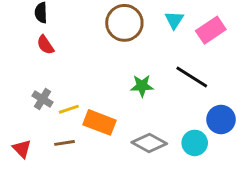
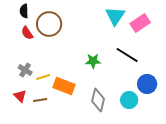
cyan triangle: (174, 20) -> (115, 16), size x1.5
brown circle: (124, 23) -> (49, 24), moved
gray diamond: (149, 143) -> (98, 100), turned 75
red triangle: (22, 149) -> (20, 96), moved

